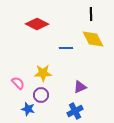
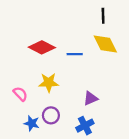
red diamond: (37, 24) -> (42, 47), moved
purple circle: (41, 95) -> (51, 115), moved

